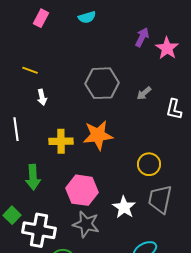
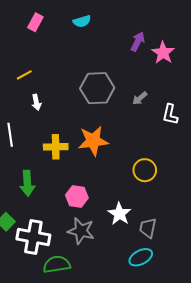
yellow line: (30, 70) -> (24, 75), turned -49
pink hexagon: (82, 190) -> (77, 196), size x0.7
gray trapezoid: (160, 199) -> (148, 228), moved, size x0.7

